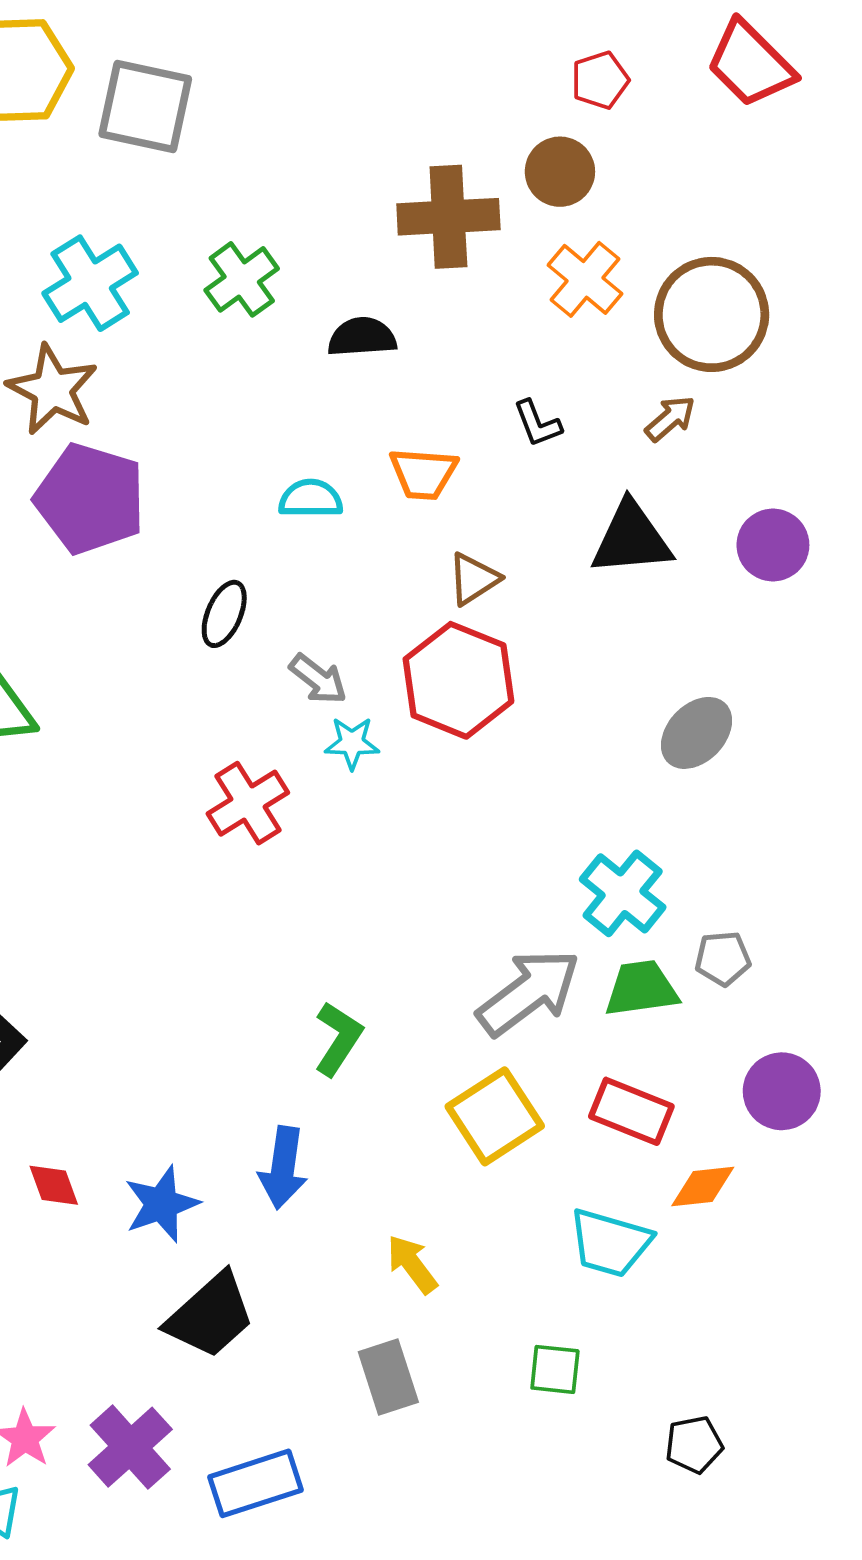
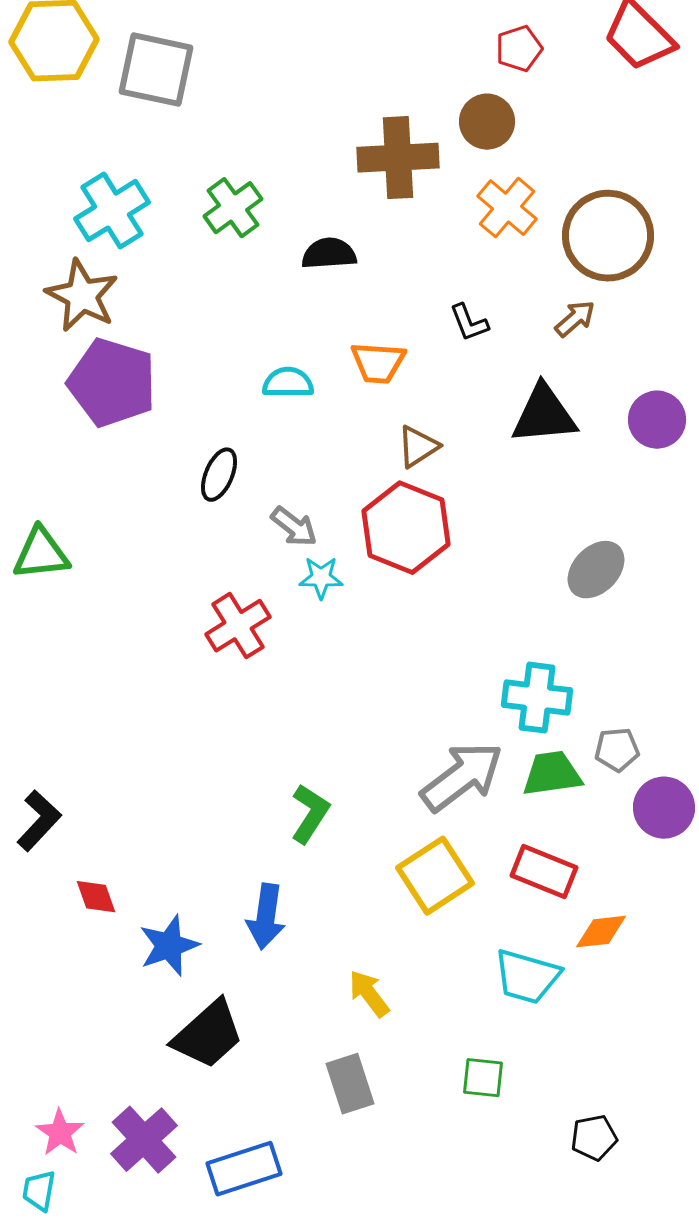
cyan cross: (623, 893) -> (537, 698), turned -32
purple circle: (782, 1091) -> (664, 808), moved
red diamond: (54, 1185) -> (96, 897), moved

